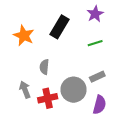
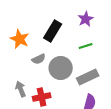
gray semicircle: (44, 67) -> (39, 59), moved, turned -120
gray rectangle: (97, 77) -> (88, 77), size x1.5
gray circle: (74, 90) -> (61, 68), moved

